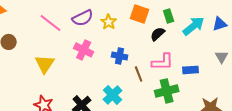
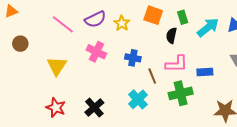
black semicircle: (158, 34) -> (171, 36), turned -35
cyan cross: (113, 95) -> (138, 99), moved

